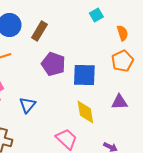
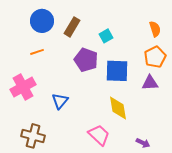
cyan square: (96, 15) -> (106, 36), moved
purple triangle: (119, 102) -> (150, 83), moved

